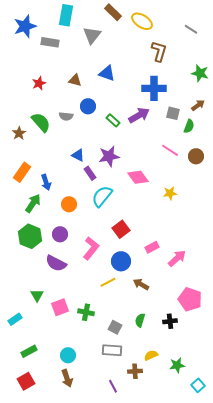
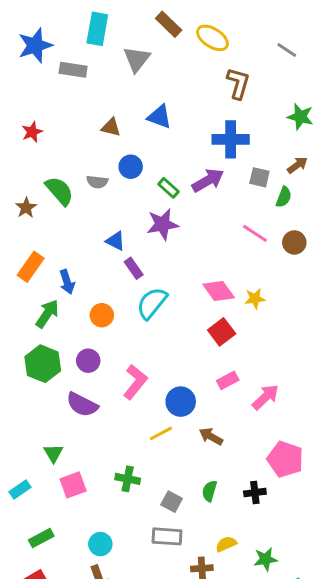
red star: (39, 83) -> (32, 132), moved
purple star: (109, 156) -> (162, 224), moved
pink diamond: (138, 177) -> (219, 291), moved
red square: (121, 229) -> (222, 332), moved
pink square: (60, 307) -> (73, 485), moved

